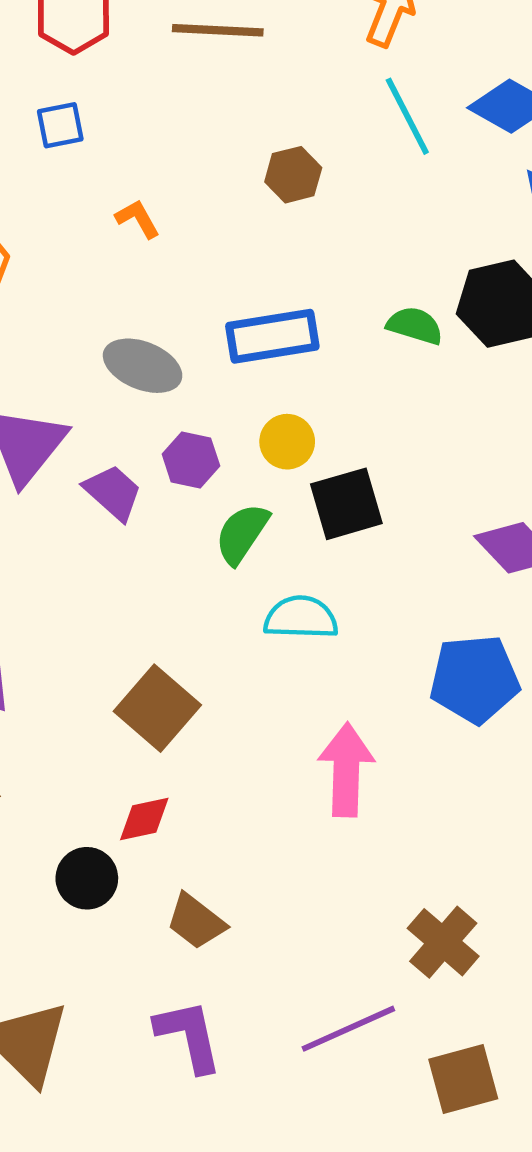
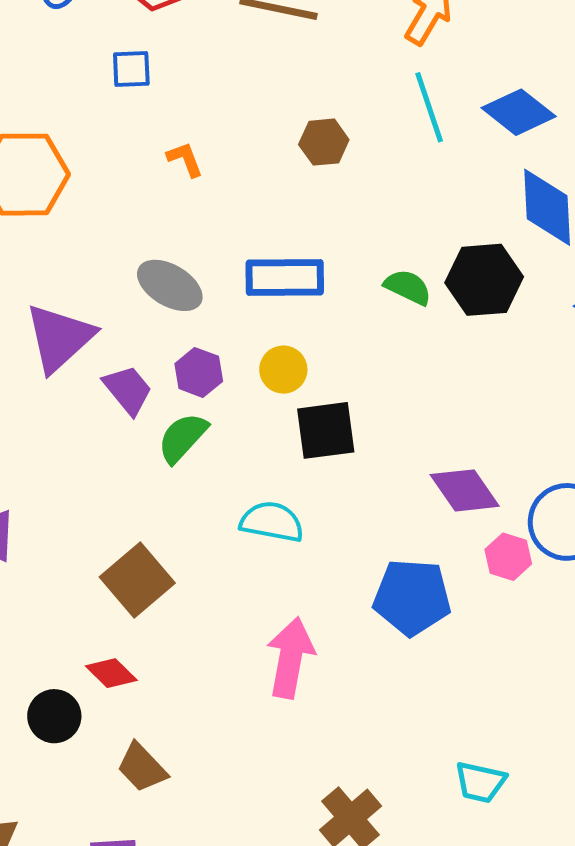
green semicircle: (242, 534) -> (183, 438), moved
red diamond: (144, 819) -> (111, 673), turned 48

